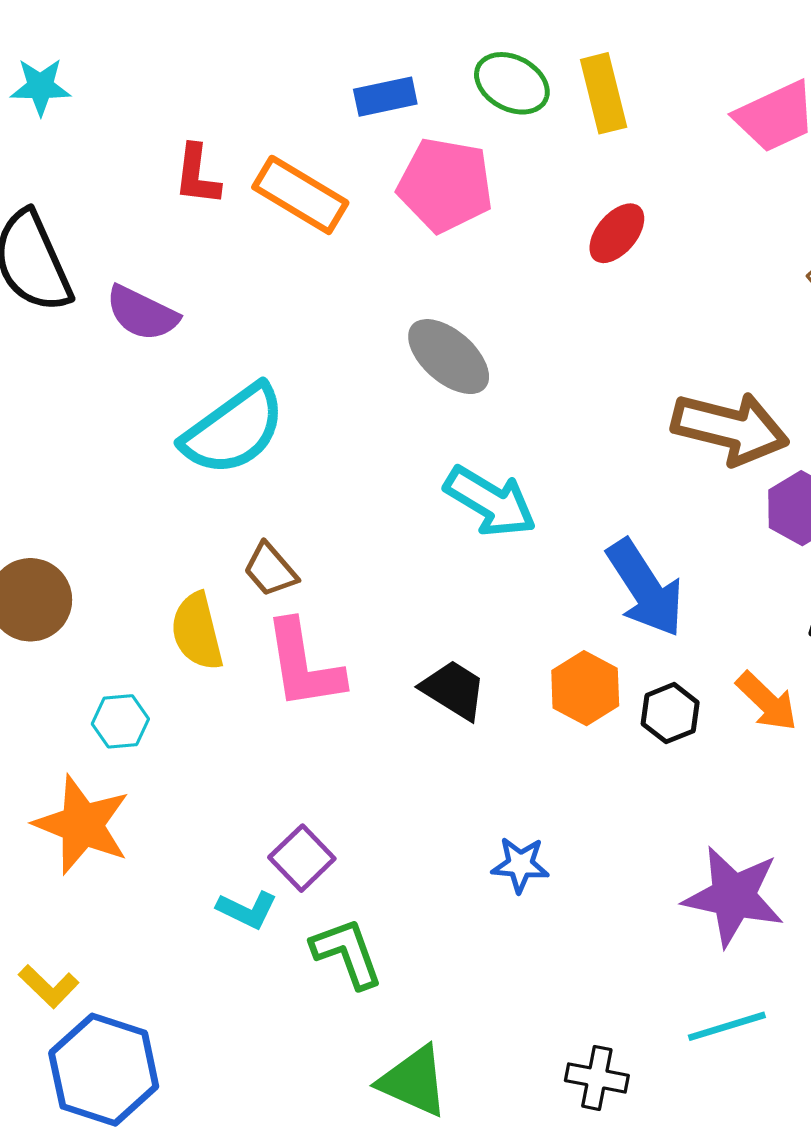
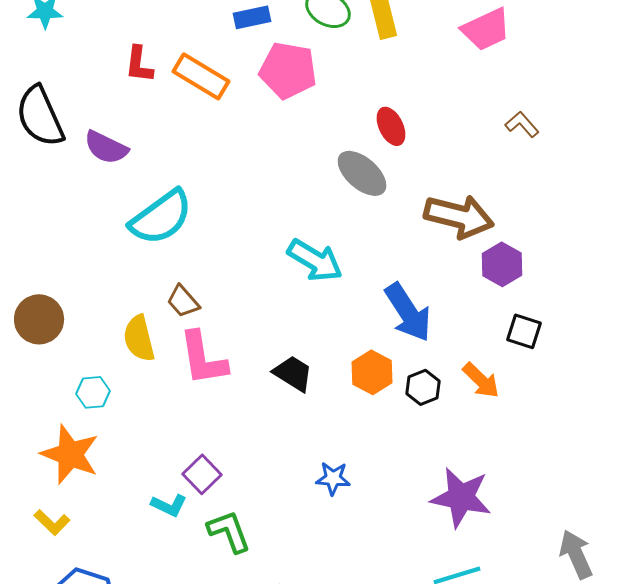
red ellipse: (617, 233) -> (391, 126), moved, turned -66
gray ellipse: (449, 357) -> (362, 173), moved
yellow L-shape: (49, 986) -> (52, 522), moved

